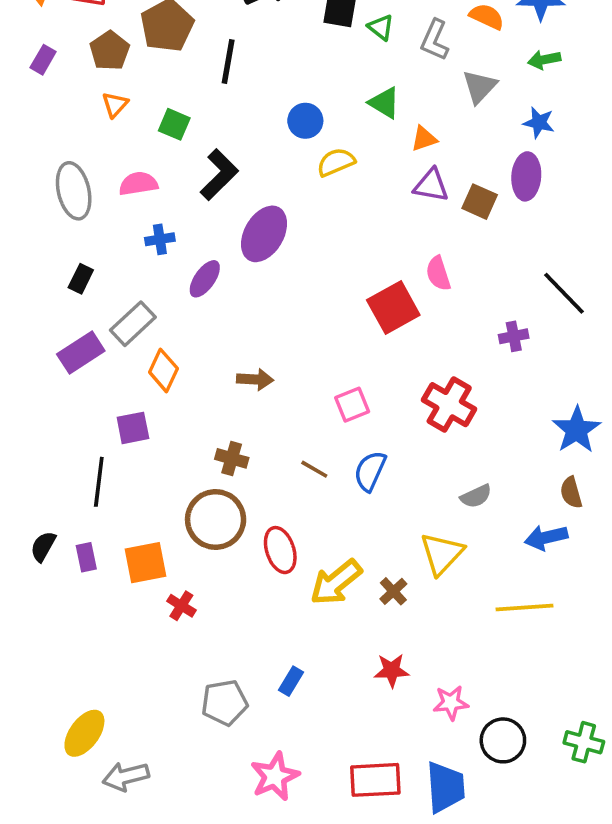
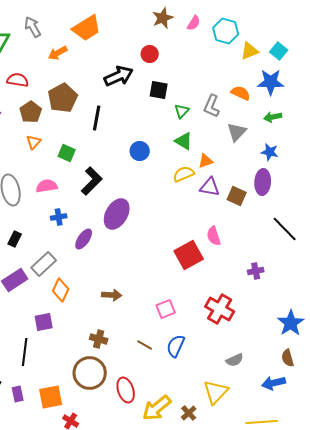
green triangle: (381, 27) -> (182, 111), moved, turned 35
yellow semicircle: (336, 162) -> (184, 174), moved
black line: (564, 293) -> (285, 229), moved

